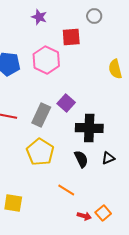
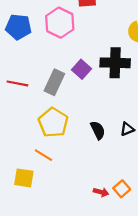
black cross: (89, 128) -> (115, 63), moved
orange line: (66, 190) -> (43, 155), moved

